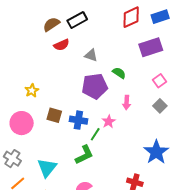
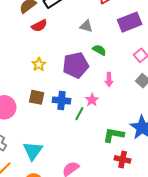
gray triangle: (91, 55) -> (86, 26), moved
yellow star: (32, 90) -> (39, 64), moved
green L-shape: (84, 155) -> (114, 135), moved, turned -140

